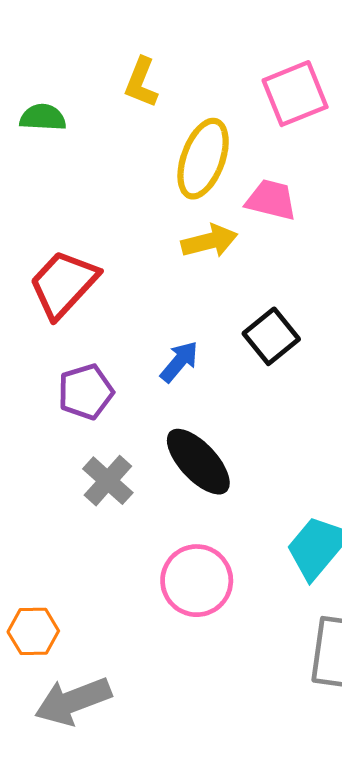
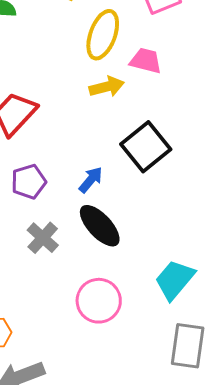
black square: (271, 336) -> (146, 147), size x1.4
blue arrow: (179, 362) -> (91, 180), moved

